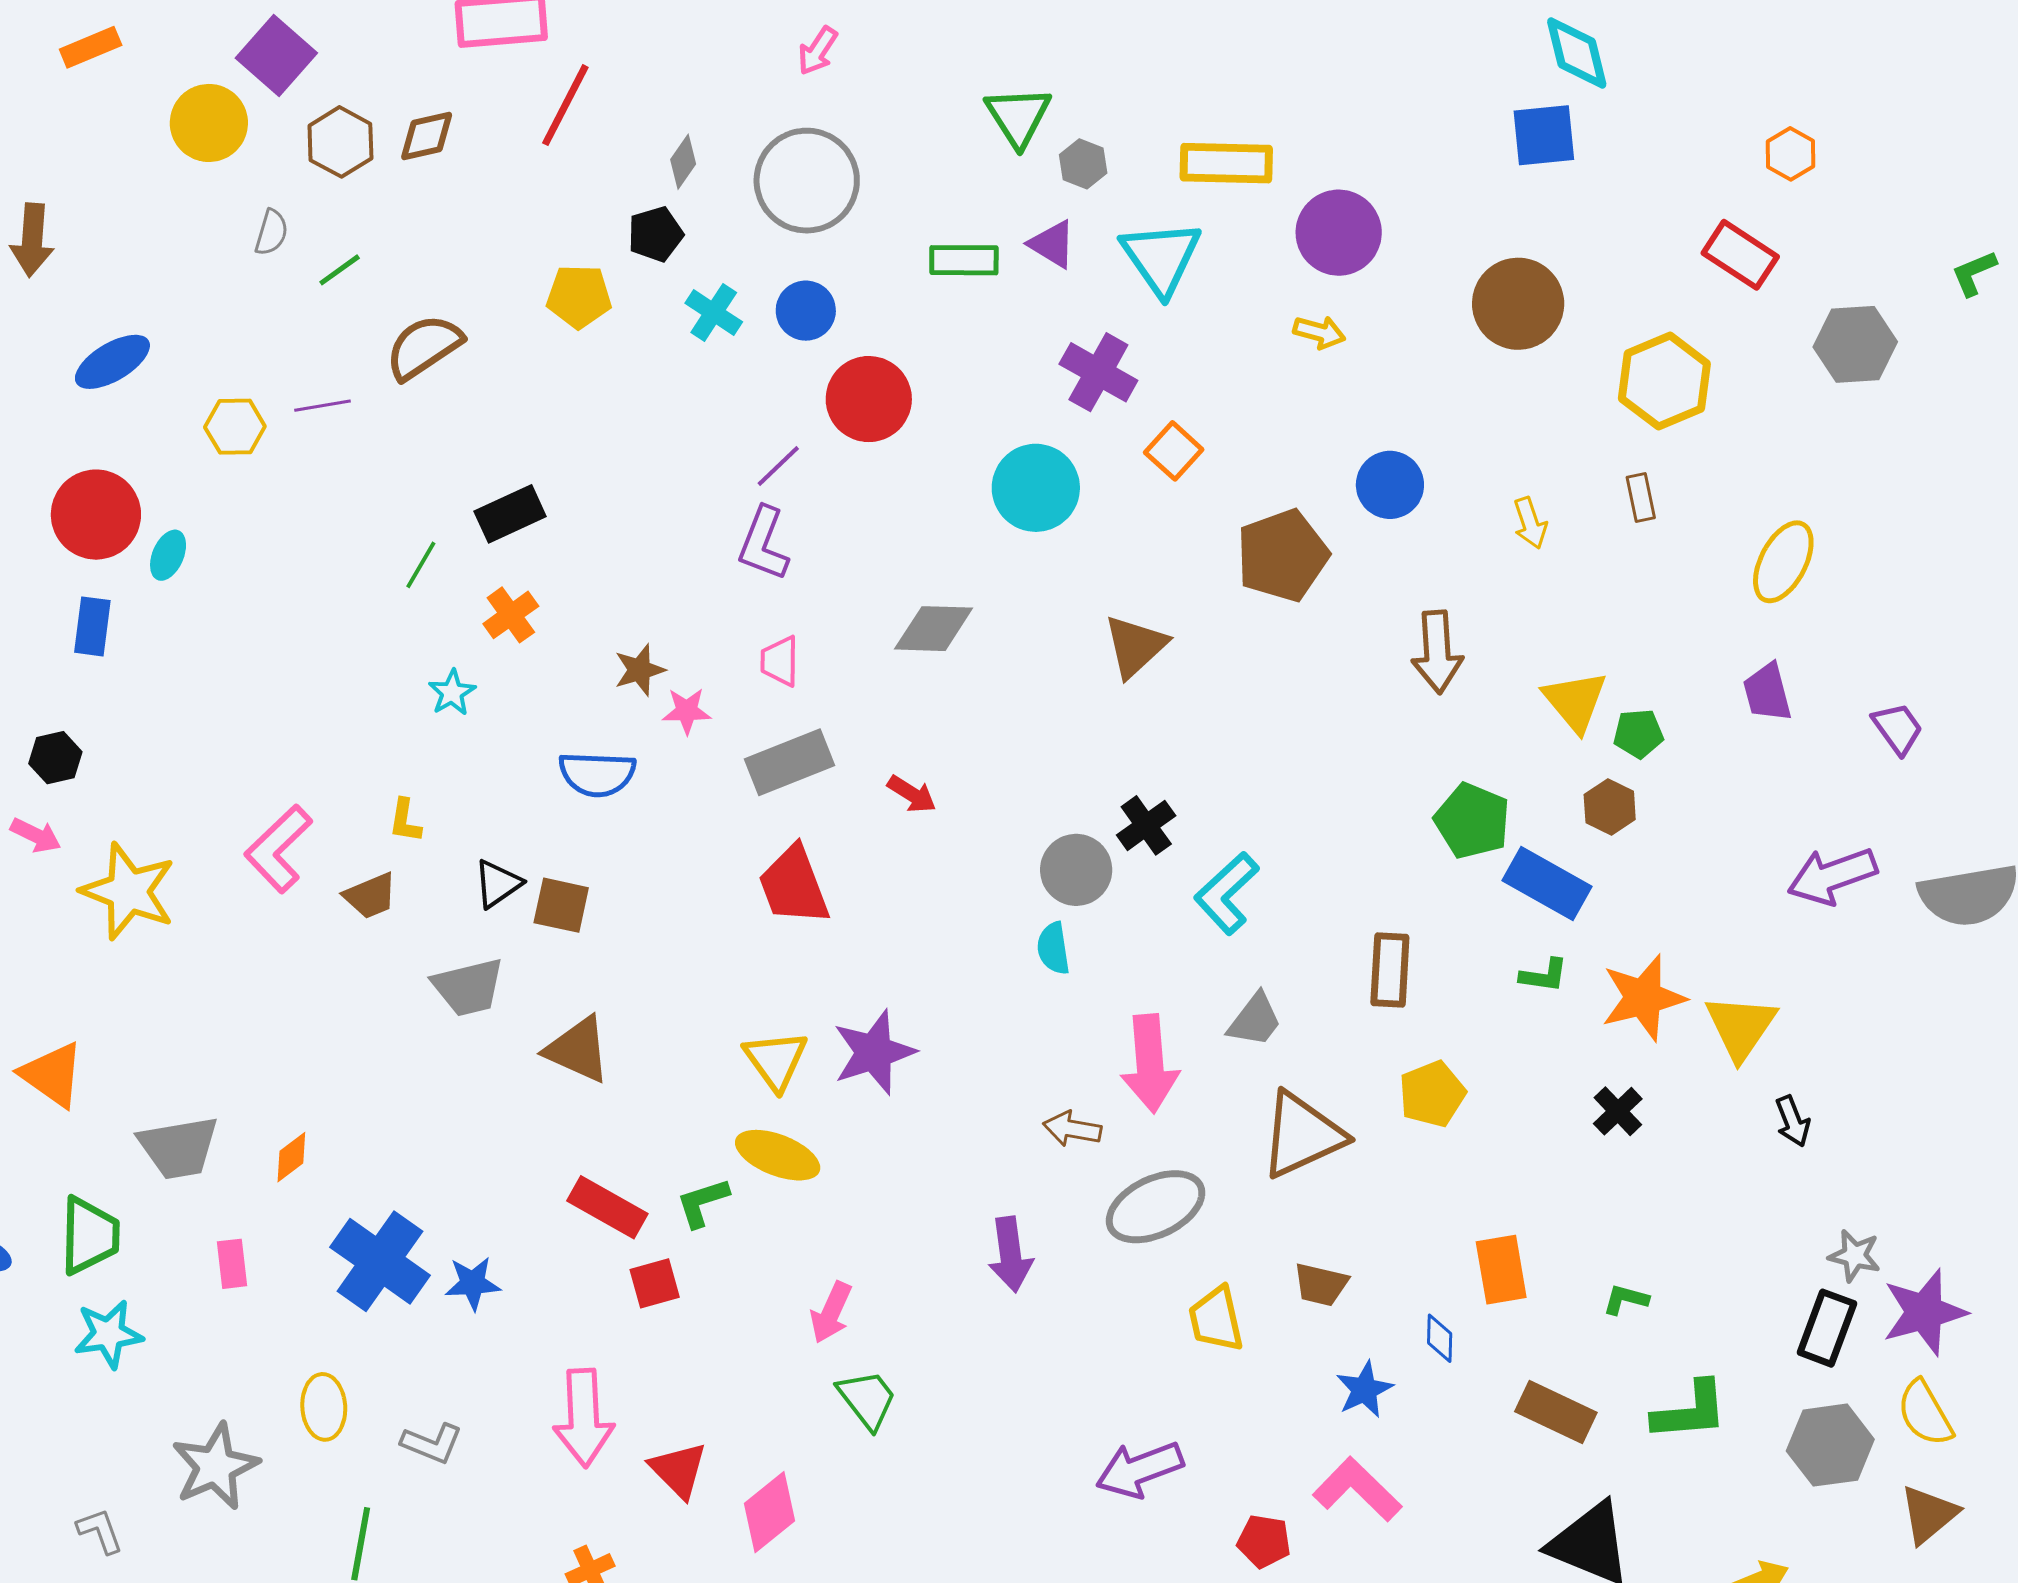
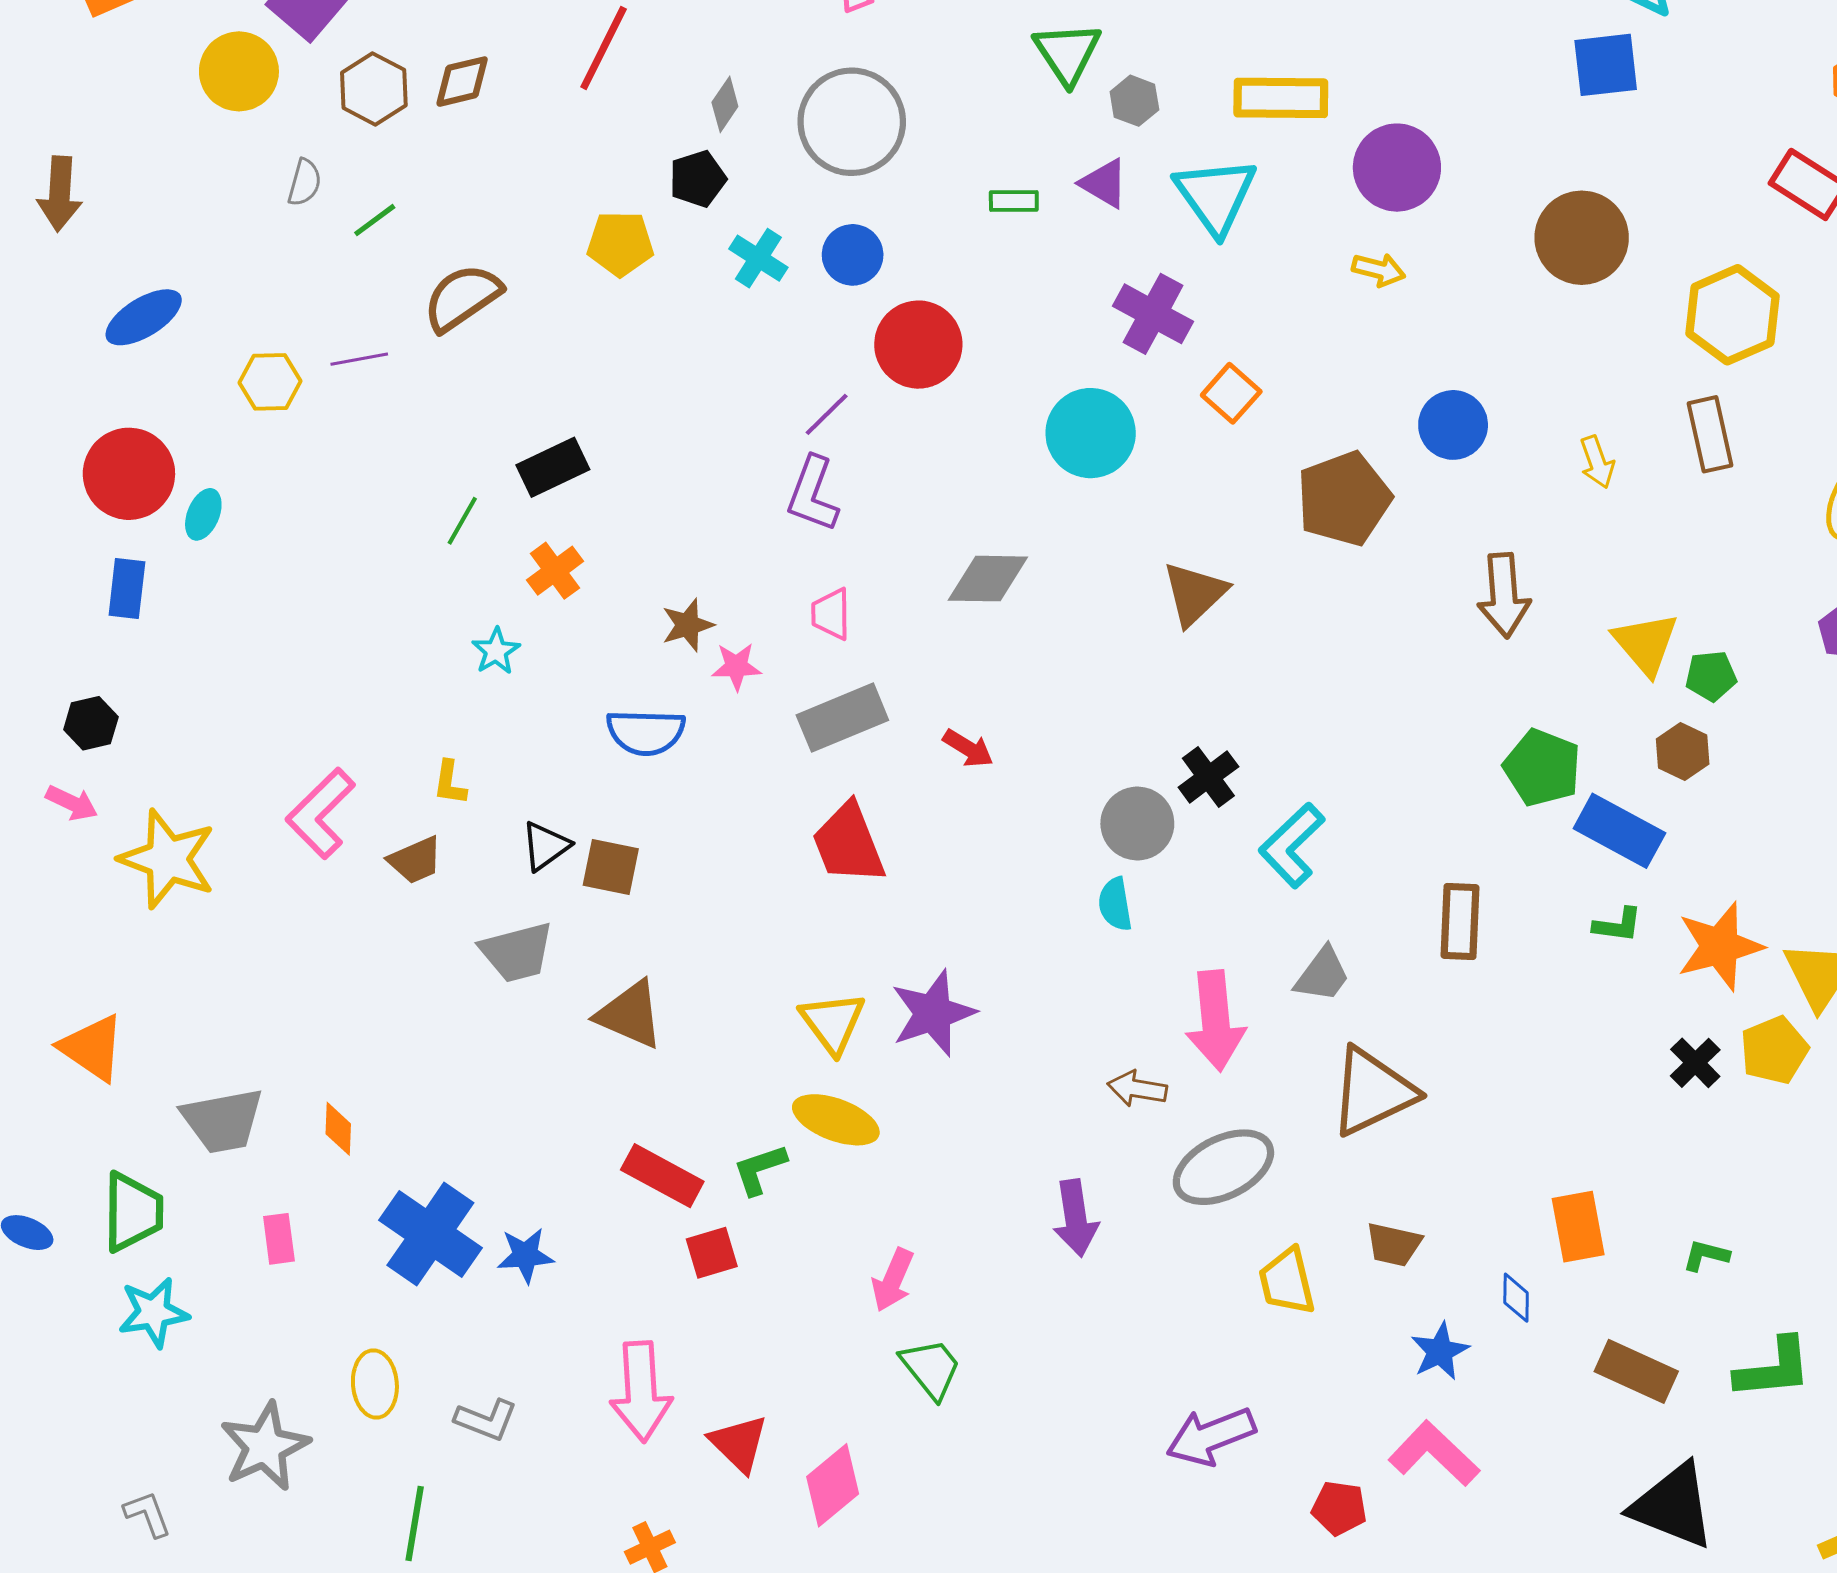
green rectangle: (964, 260) -> (1014, 201), size x0.7
brown rectangle: (1641, 498) -> (1710, 434), size x1.5
yellow pentagon: (1432, 1094) -> (1774, 1050), moved
orange diamond: (291, 1157) -> (338, 1129), turned -50

